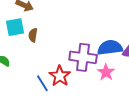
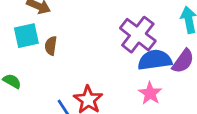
purple cross: (83, 57) -> (138, 35), moved, turned 32

